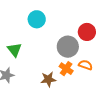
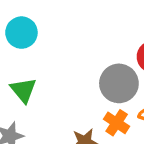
cyan circle: (37, 19) -> (21, 33), moved

